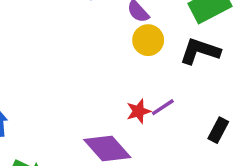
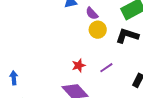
red star: (139, 111) -> (79, 65), moved

